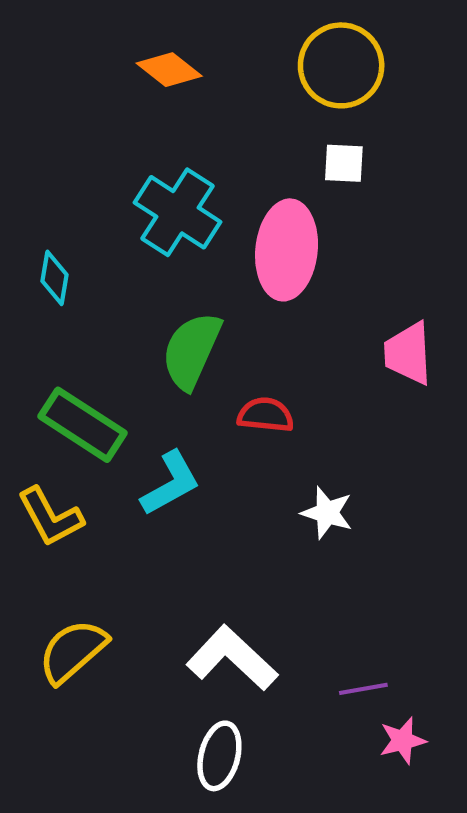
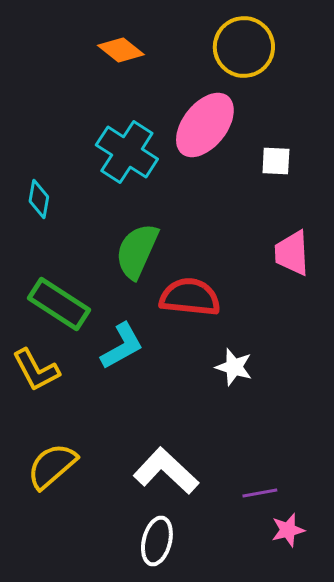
white square: (344, 163) -> (276, 161), moved
pink ellipse: (287, 250) -> (205, 125), moved, turned 32
red semicircle: (266, 415) -> (190, 297), size x1.5

